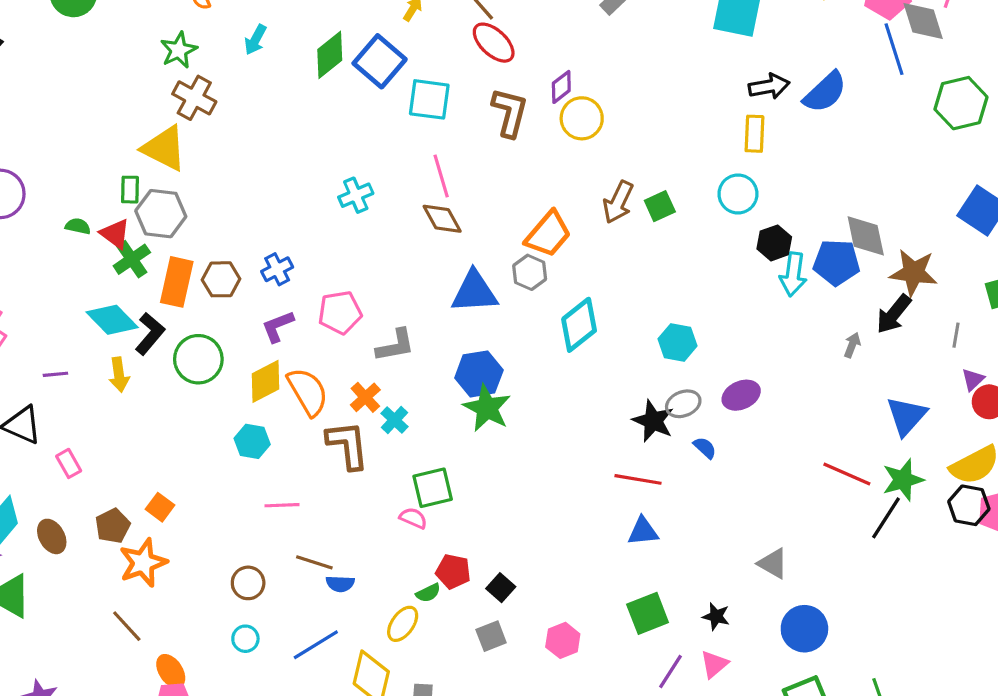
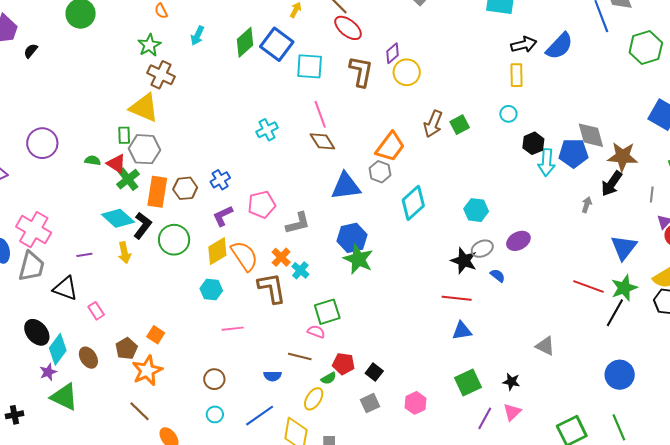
cyan circle: (738, 194) -> (508, 114), size x0.7
brown line: (314, 562) -> (300, 356), moved
blue circle: (804, 629) -> (620, 375), moved

